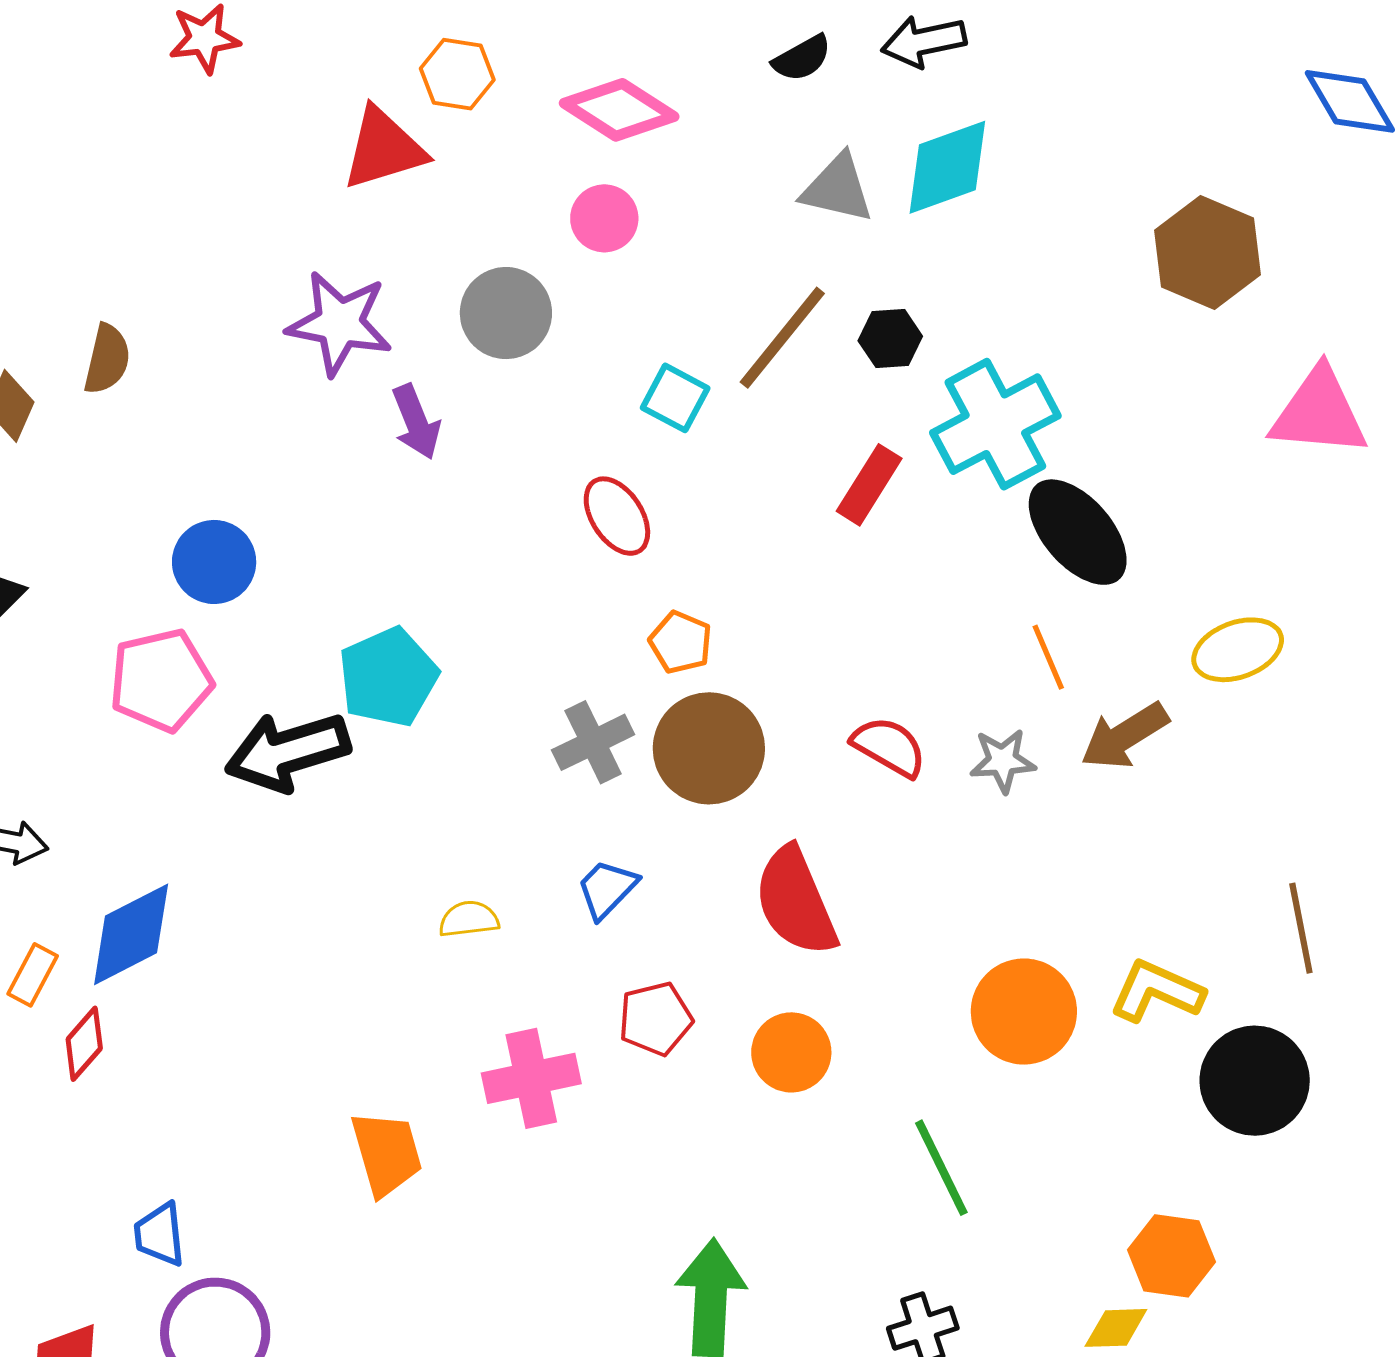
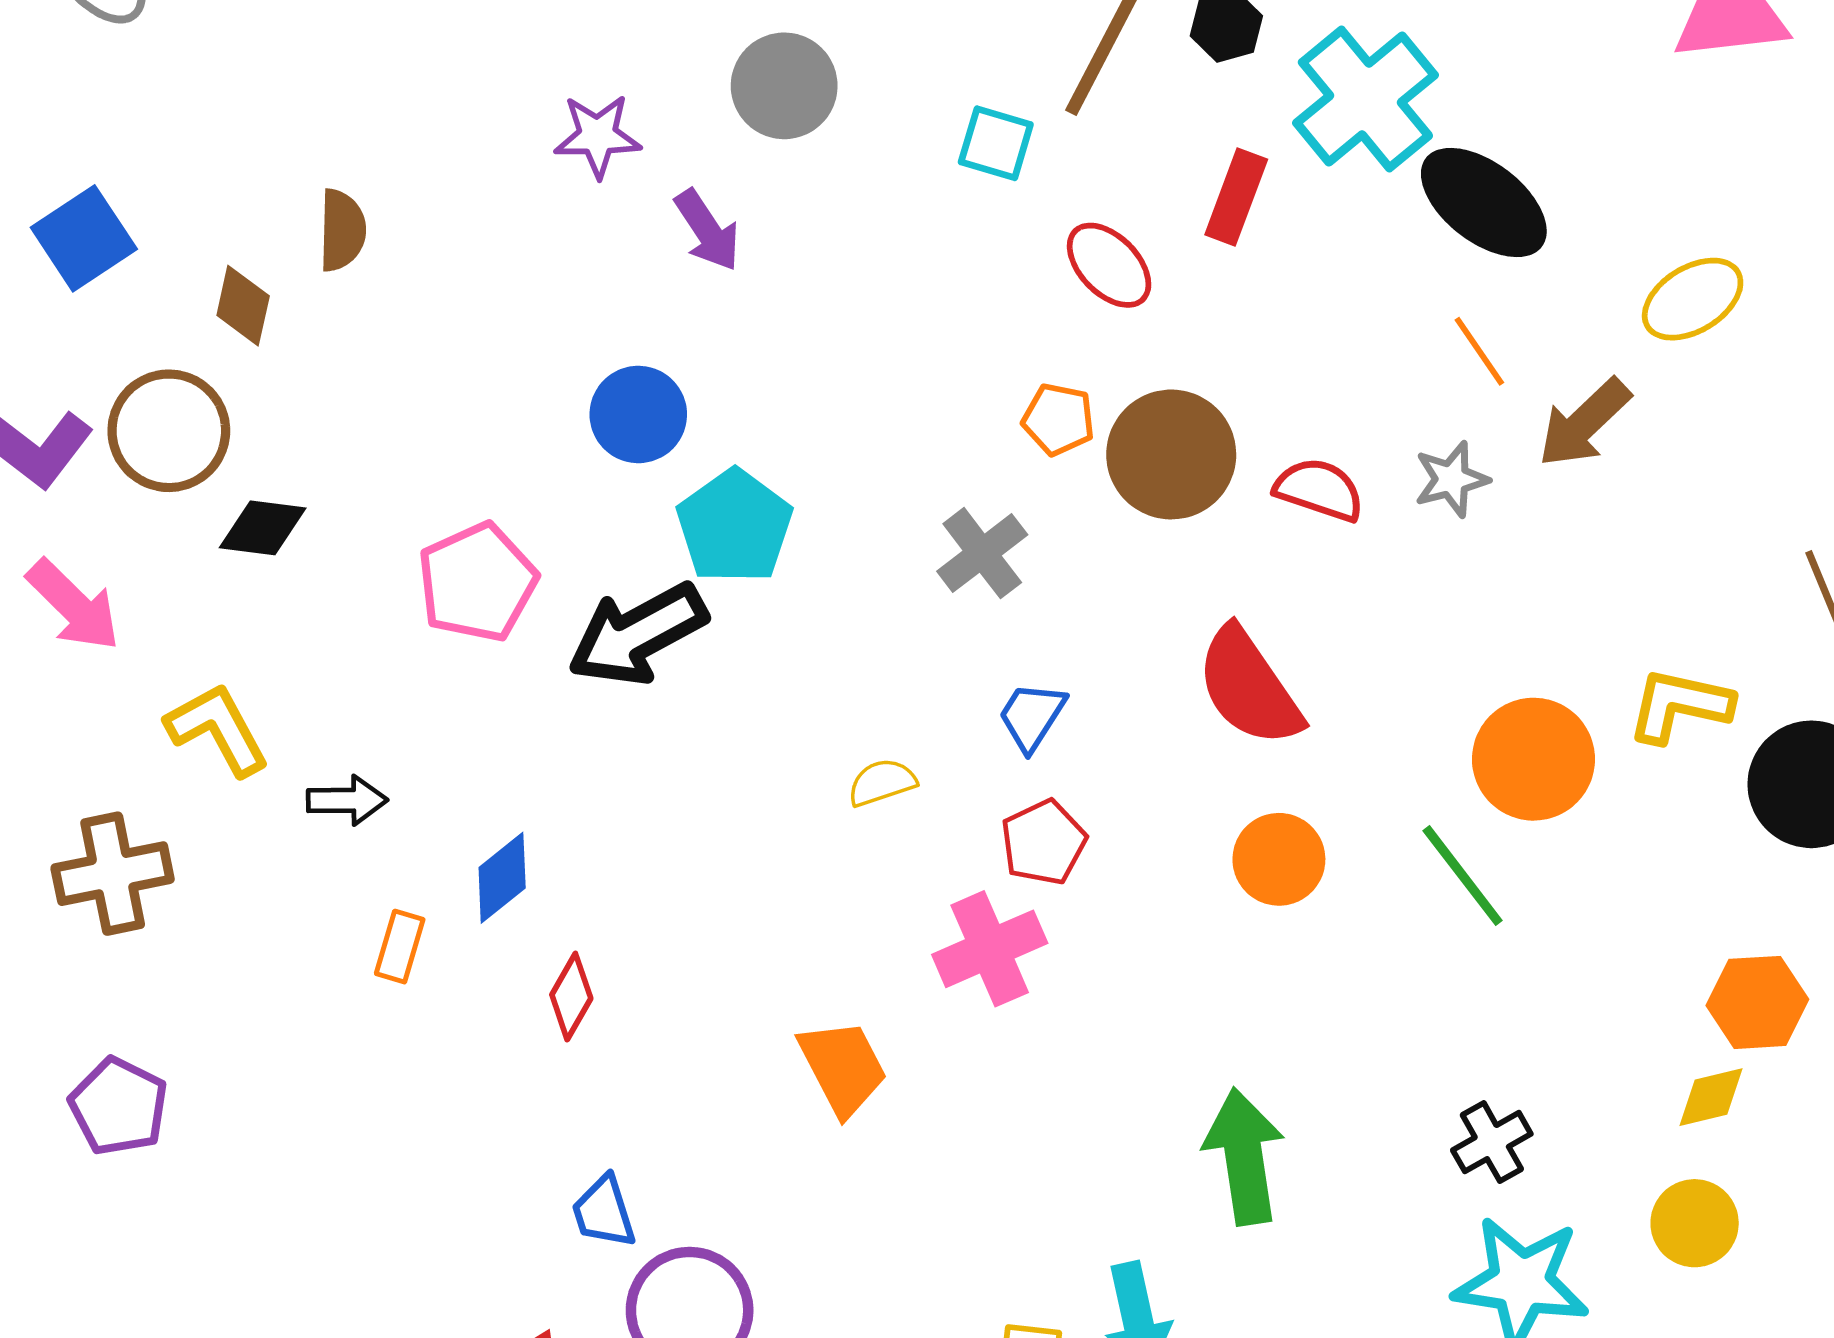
purple star: (339, 323) -> (598, 136), size x0.7
red ellipse: (617, 516) -> (1109, 265), moved
blue circle: (214, 562) -> (638, 414), moved
brown circle: (709, 748) -> (1171, 454), moved
blue diamond: (131, 934) -> (502, 878), size x0.7
red pentagon: (655, 1019) -> (1044, 842), moved
red diamond: (84, 1044) -> (571, 997), moved
green line: (941, 1168) -> (1463, 876), moved

